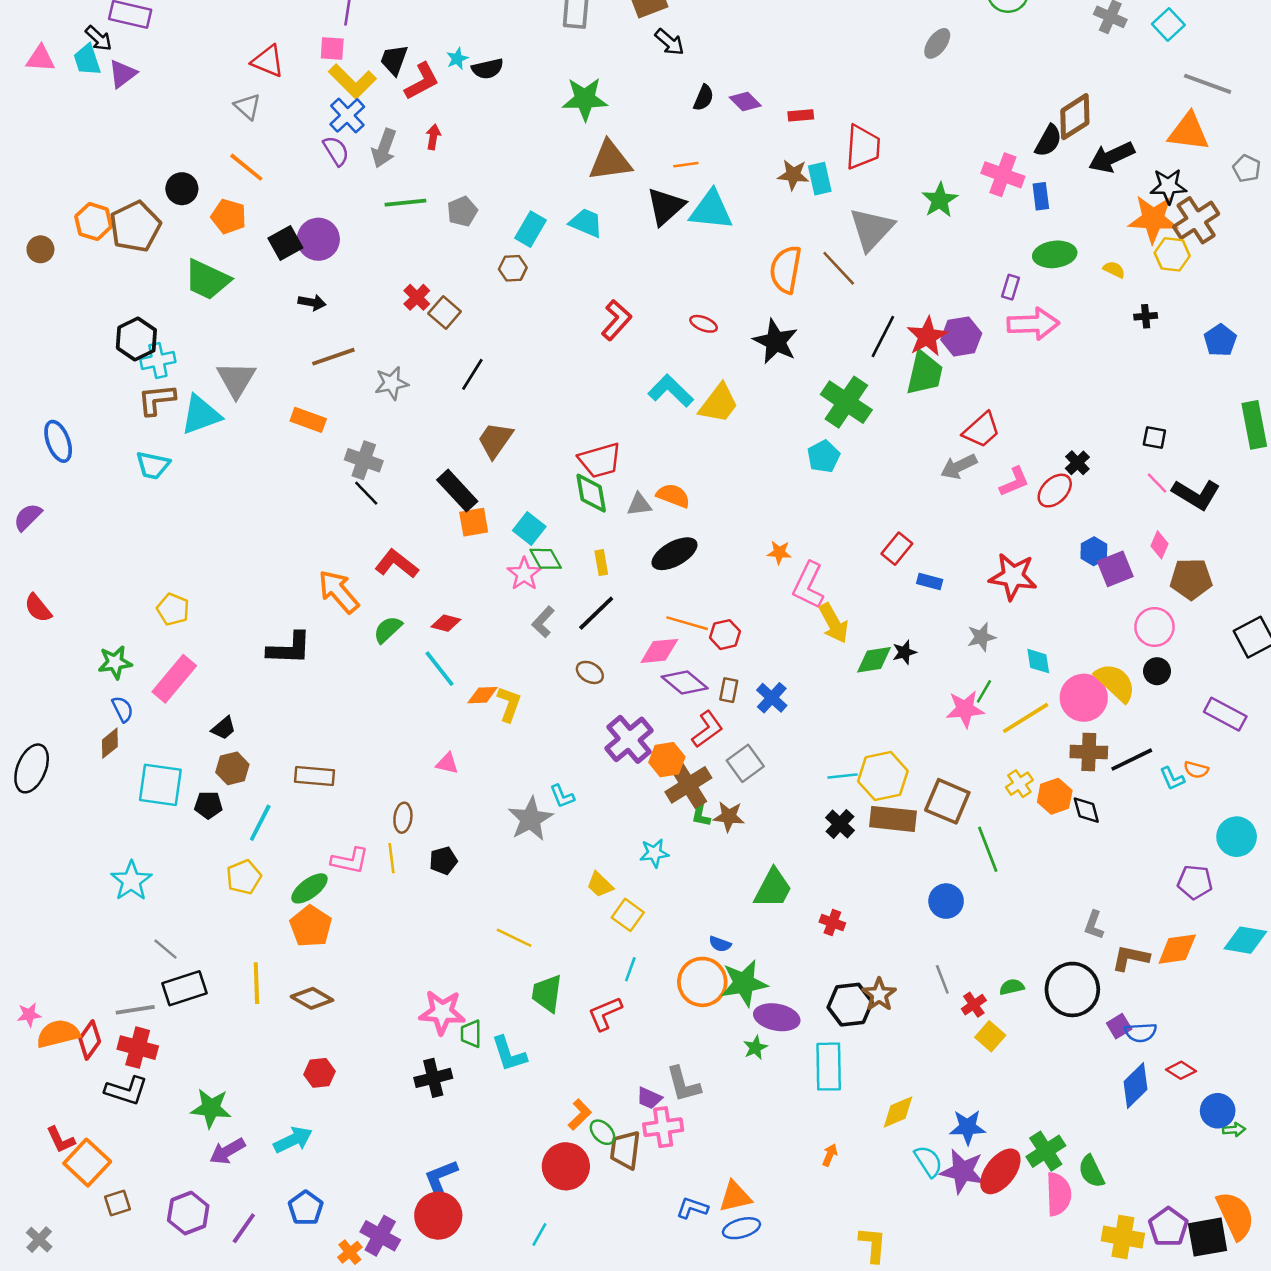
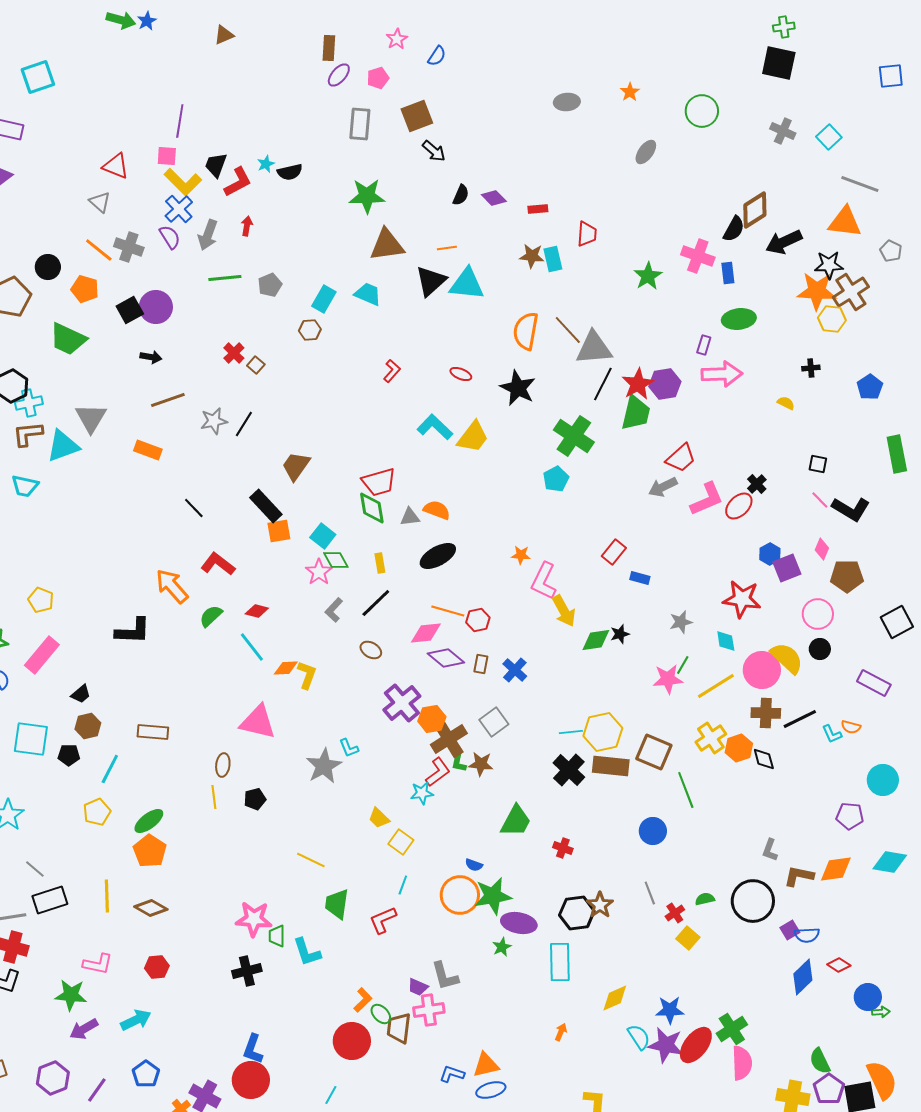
red trapezoid: (863, 147) -> (587, 234), size x0.7
gray triangle: (872, 229) -> (594, 348), moved, turned 42
yellow semicircle: (1114, 270) -> (786, 403), moved
brown square: (445, 312) -> (256, 365), size x0.7
red L-shape: (616, 320) -> (392, 371), size x0.7
black line: (472, 374) -> (244, 424), moved
gray cross: (364, 460) -> (129, 247), moved
pink L-shape: (1014, 482) -> (707, 499), size x1.4
red star: (1013, 576) -> (742, 599), moved
red L-shape: (707, 729) -> (438, 772), moved
pink triangle: (447, 763) -> (258, 722), size x2.0
yellow cross: (1019, 784) -> (711, 738), size x1.4
black cross: (840, 824) -> (569, 770), size x1.4
pink L-shape: (350, 861) -> (98, 964), moved
green semicircle: (1091, 1171) -> (820, 1061), moved
blue L-shape: (441, 1176) -> (253, 1049), turned -48

